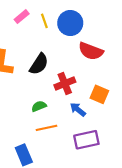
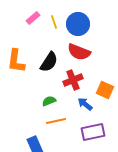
red semicircle: (91, 51) -> (79, 52), moved

